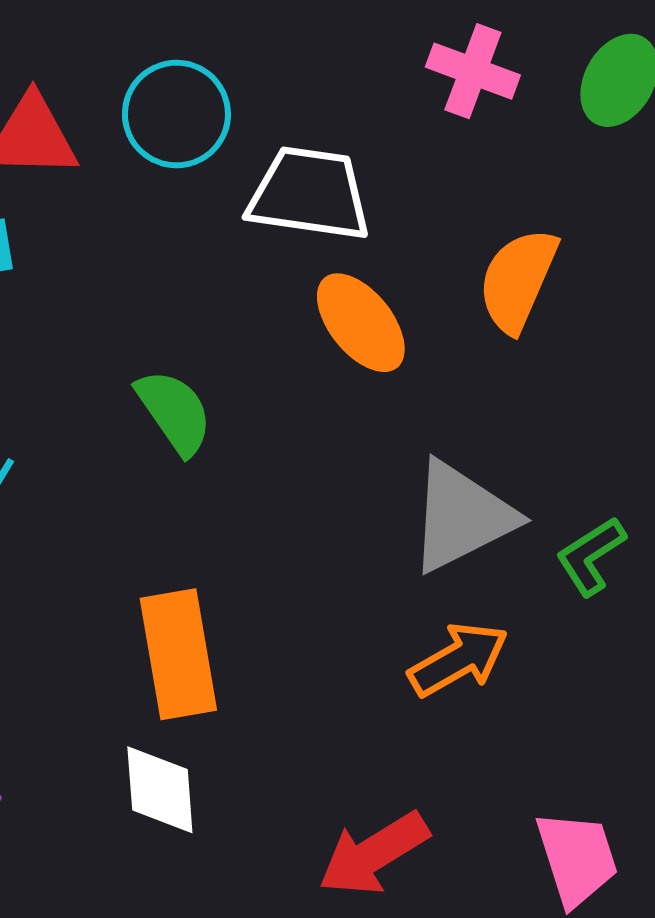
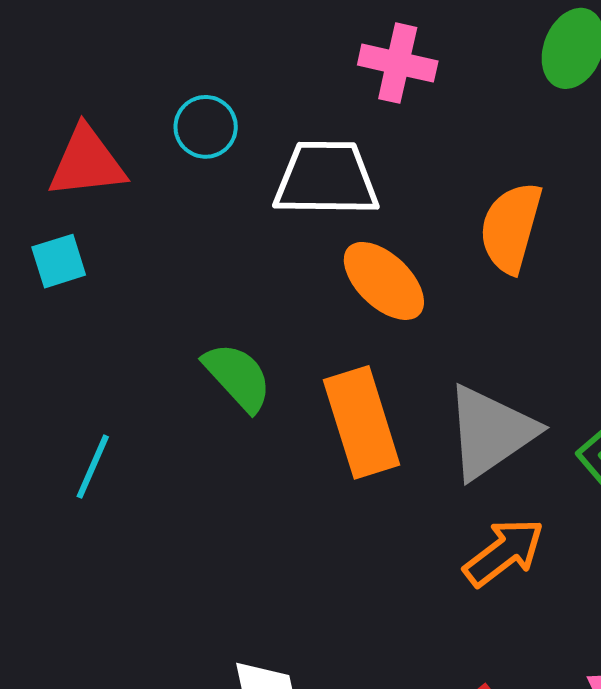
pink cross: (473, 71) -> (398, 63), moved
cyan circle: (176, 114) -> (206, 127), size x0.7
orange rectangle: (178, 654) -> (362, 422), moved

